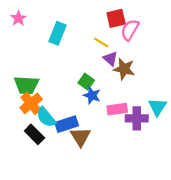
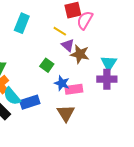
blue star: (92, 95) -> (62, 83), moved
cyan triangle: (157, 107) -> (109, 63), moved
purple cross: (137, 118) -> (107, 79), moved
brown triangle: (80, 137) -> (66, 113), moved

